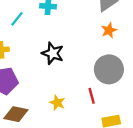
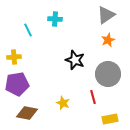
cyan line: (17, 19) -> (28, 30), turned -64
black star: (53, 53) -> (75, 60), moved

